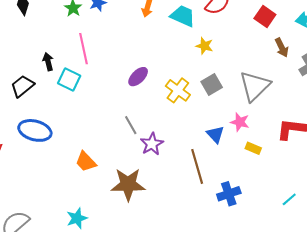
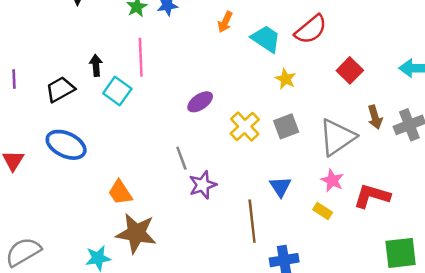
red square: (265, 16) -> (350, 70), moved
brown arrow: (282, 48) -> (375, 117), moved
pink star: (240, 122) -> (332, 180), moved
brown star: (128, 184) -> (136, 233), moved

